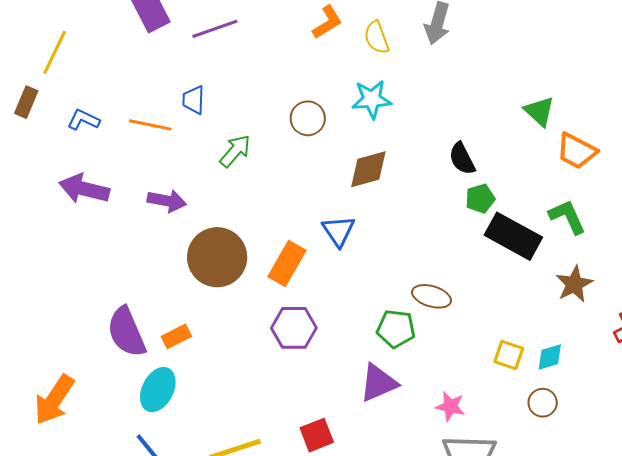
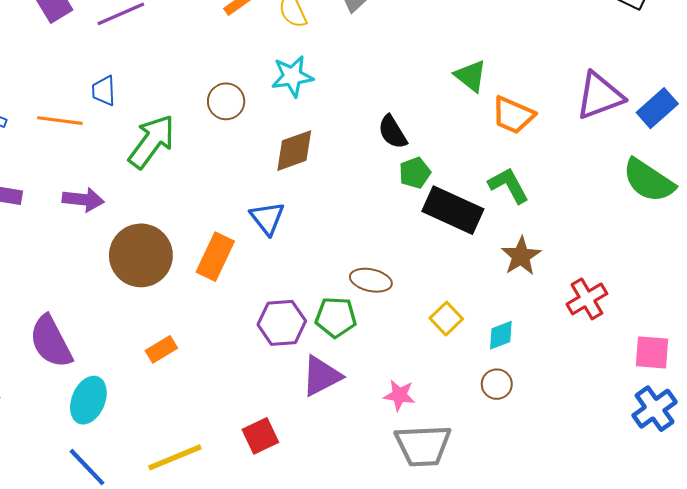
green arrow: (235, 151) -> (152, 142), size x1.5
purple hexagon: (294, 328) -> (282, 323), moved
orange rectangle: (176, 336) -> (161, 349), moved
yellow square: (509, 355) -> (446, 319), moved, turned 32

